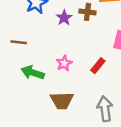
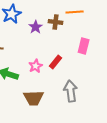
red rectangle: (98, 66) -> (56, 62), moved
gray arrow: (105, 109) -> (71, 91), moved

